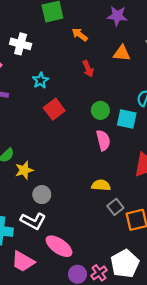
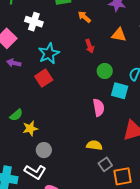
cyan star: (41, 80) -> (49, 54), size x1.5
red square: (54, 109) -> (44, 78), moved
green circle: (100, 110) -> (105, 71), moved

